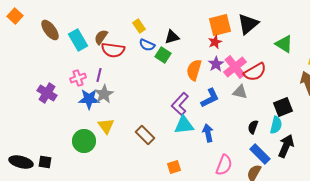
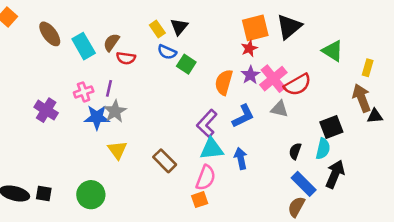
black triangle: (172, 37) -> (179, 27), moved, turned -35
red semicircle: (113, 50) -> (126, 58), size x0.7
green circle: (84, 141) -> (91, 195), moved
pink semicircle: (224, 165) -> (206, 178), moved

